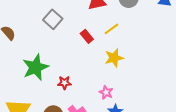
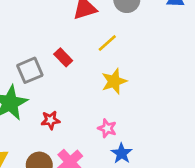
gray square: (53, 19) -> (30, 70), moved, turned 30
red rectangle: (87, 36) -> (63, 57), moved

